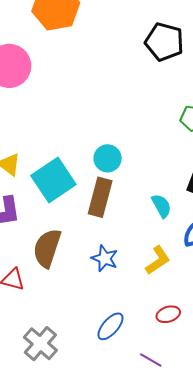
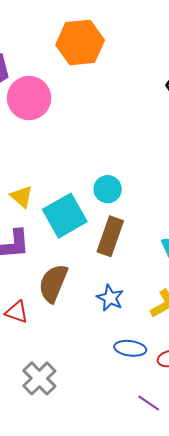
cyan circle: (108, 158) -> (108, 189), moved
blue ellipse: (110, 326) -> (130, 348), moved, turned 52

